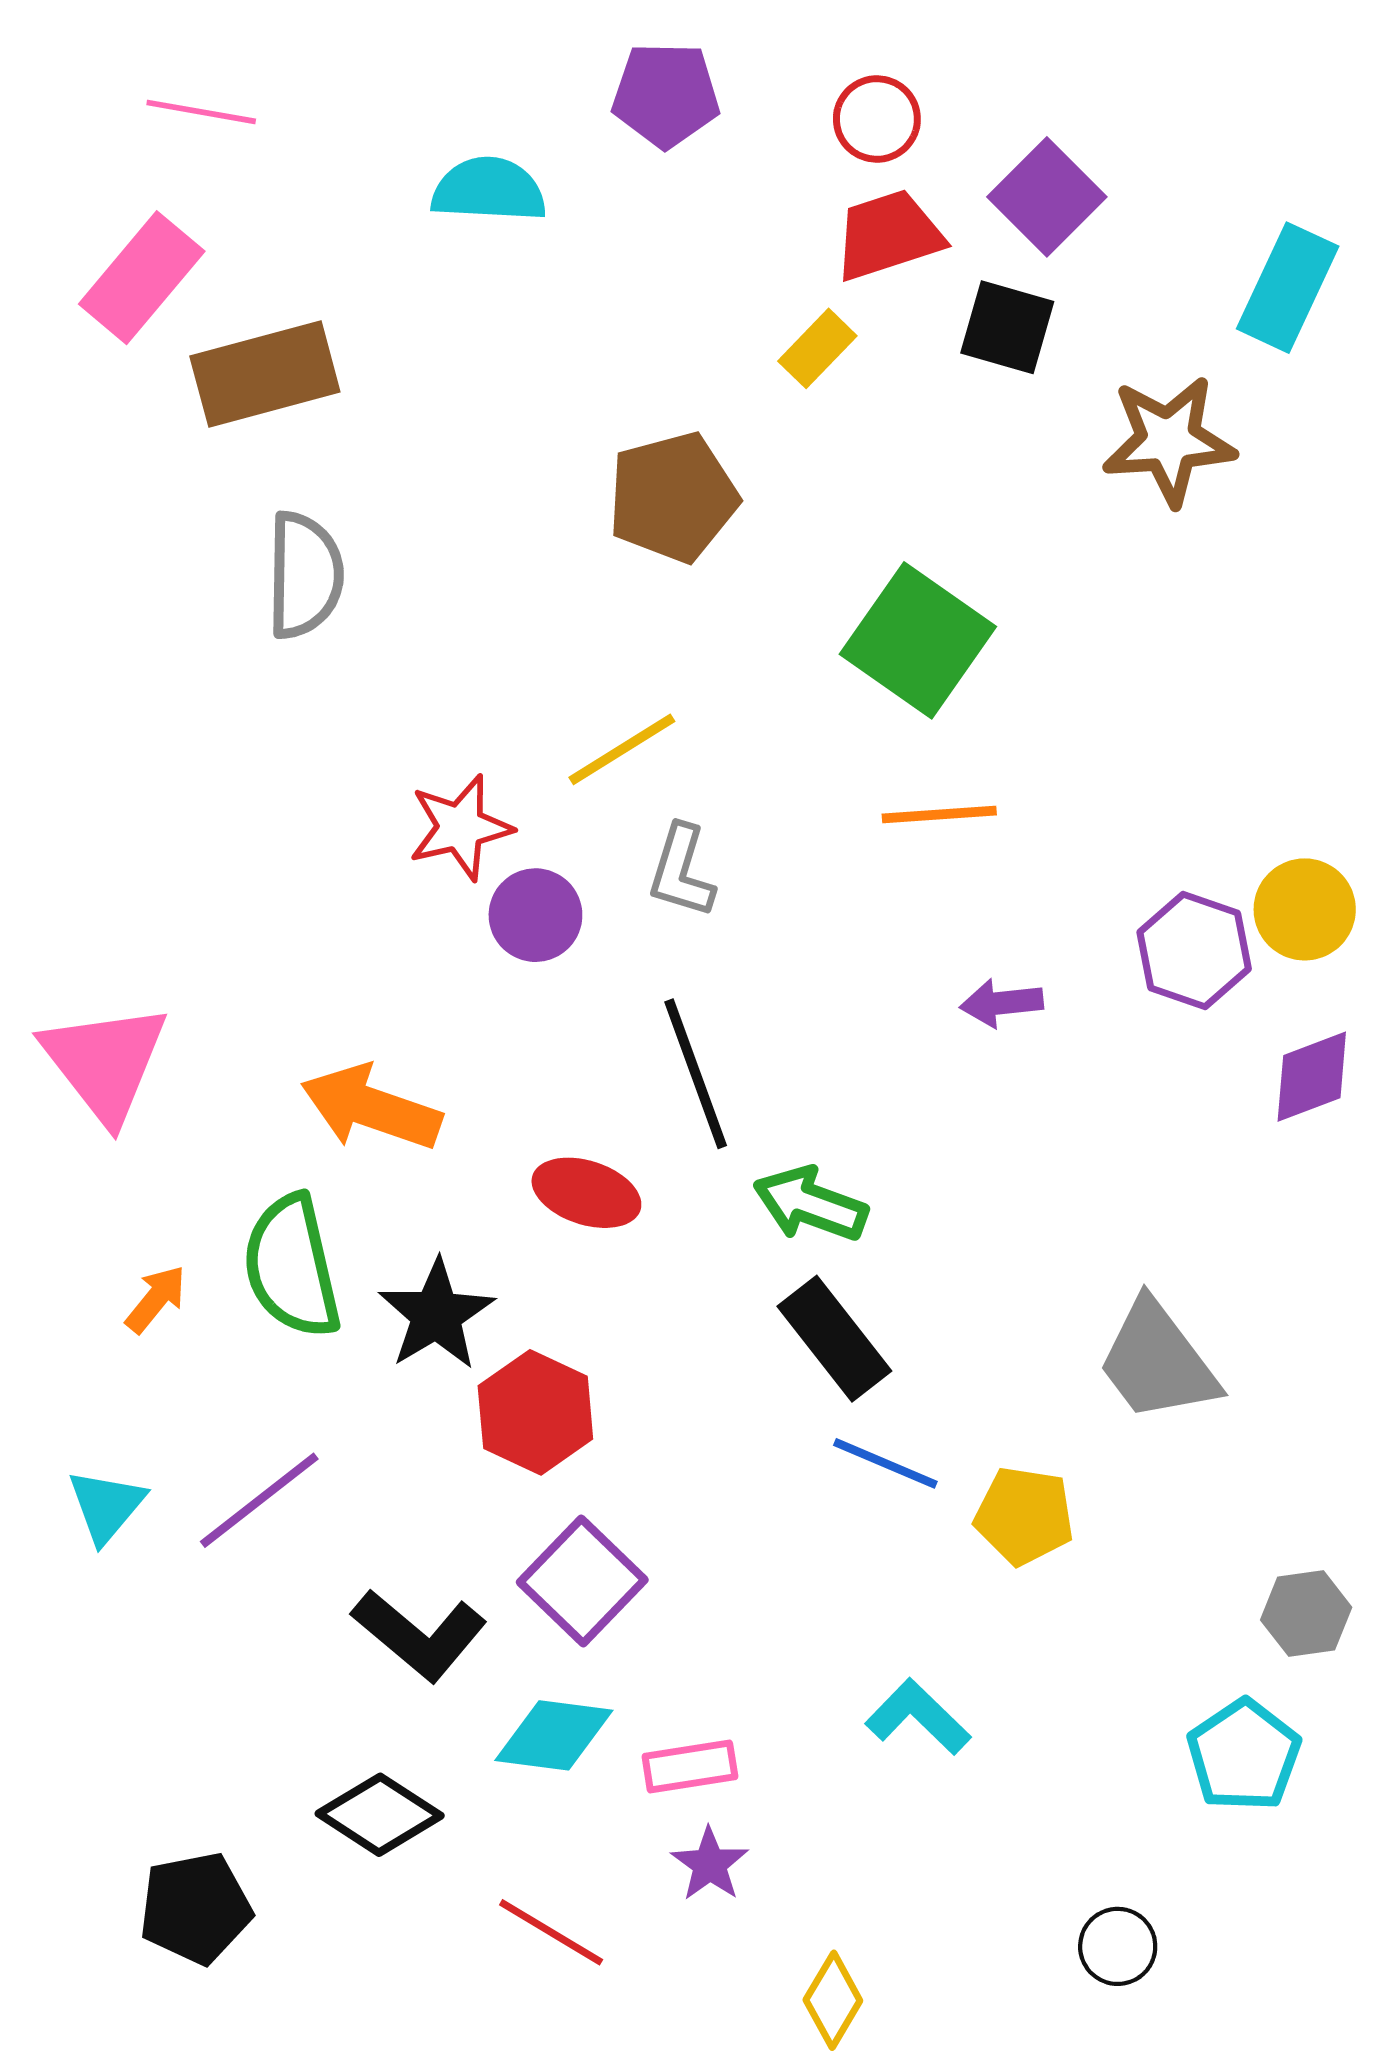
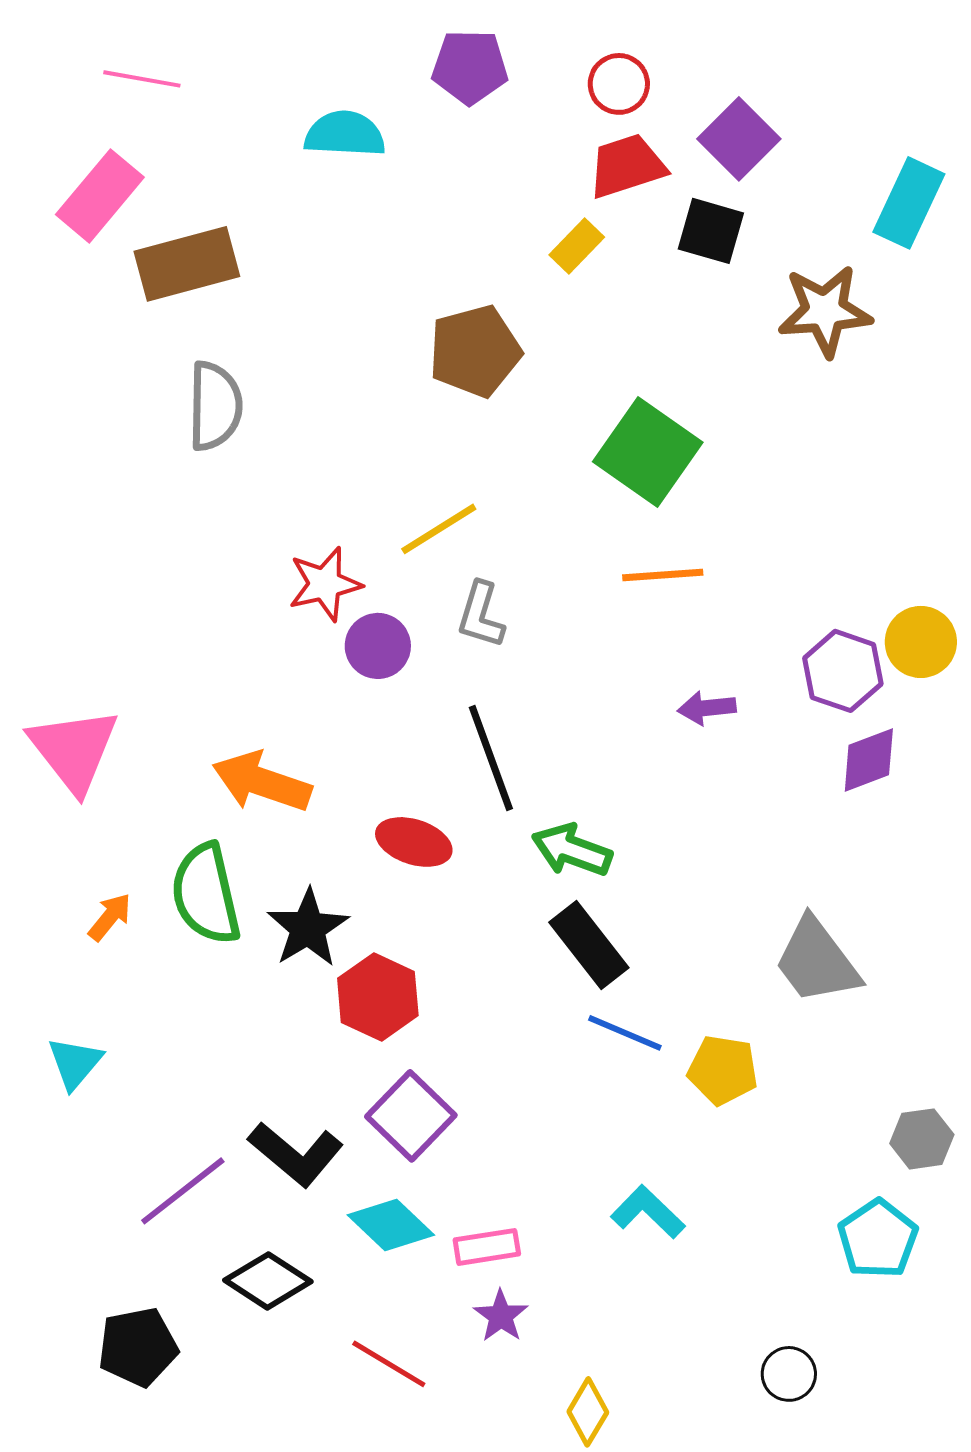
purple diamond: (1312, 1077) -> (869, 760), moved
purple line: (259, 1500) -> (183, 1191), moved
cyan diamond: (554, 1735) -> (391, 1225), turned 36

